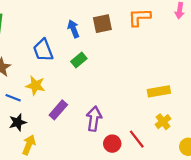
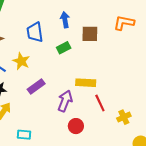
brown square: (102, 24) -> (90, 34), moved
yellow rectangle: (159, 91) -> (86, 83), moved
red line: (137, 139) -> (100, 103), moved

